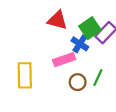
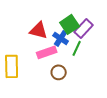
red triangle: (57, 20) -> (39, 30), moved
green line: (98, 78) -> (77, 48), moved

